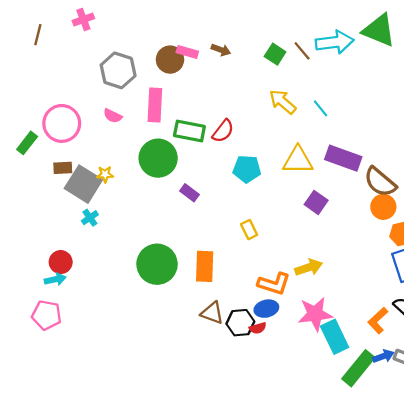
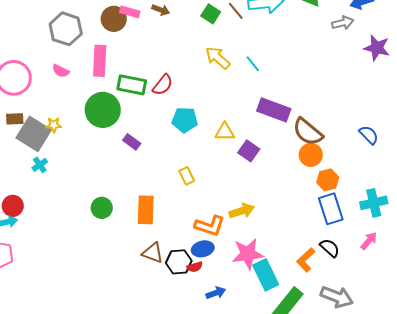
yellow triangle: (298, 160) -> (225, 132), moved, size x0.7
green circle: (157, 264) -> (102, 208), size x0.6
blue arrow: (383, 356) -> (216, 293), moved

